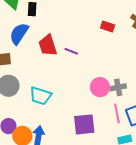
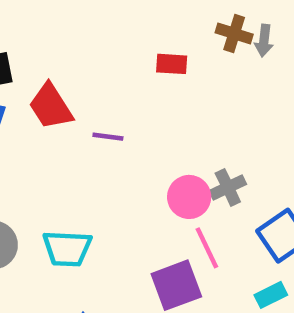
red trapezoid: (48, 45) -> (51, 106), moved
pink line: (117, 113) -> (207, 248), moved

